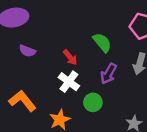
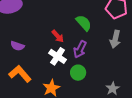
purple semicircle: (27, 51) -> (17, 46), moved
purple arrow: (109, 74) -> (80, 49), moved

